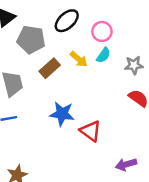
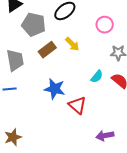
pink circle: (102, 31) -> (105, 25), moved
cyan semicircle: (103, 55) -> (97, 76), moved

